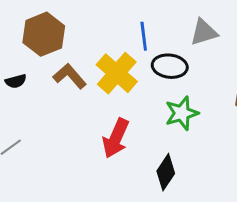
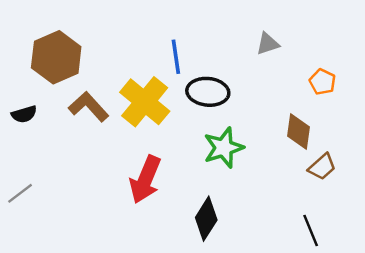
gray triangle: (204, 32) -> (268, 44), moved, size x0.7

